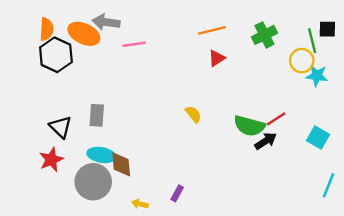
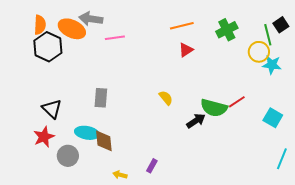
black square: (327, 29) -> (281, 25), turned -35
gray rectangle: (97, 115) -> (101, 98), moved
black arrow: (266, 141) -> (196, 121), moved
gray circle: (93, 182) -> (68, 156), moved, size x0.7

